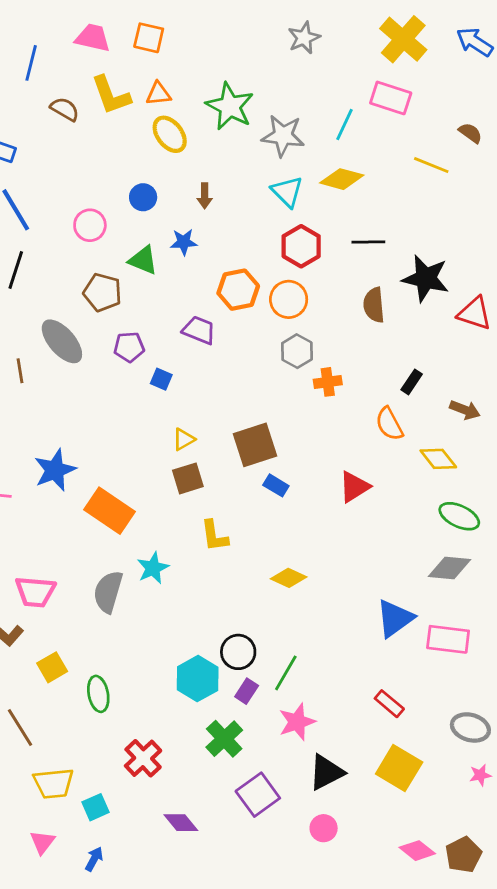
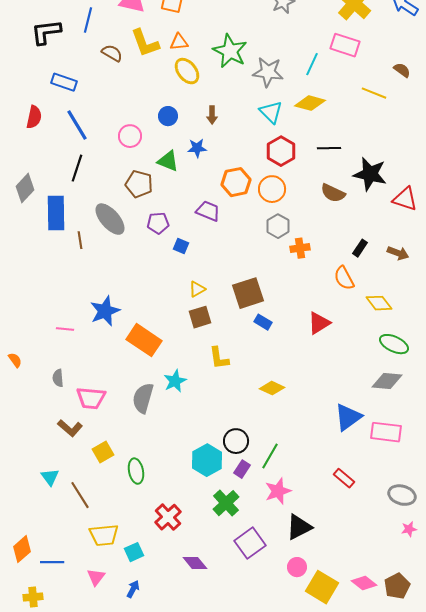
brown semicircle: (374, 305) -> (333, 193), turned -60
brown arrow: (465, 410) -> (398, 253), moved
yellow square: (399, 768) -> (322, 587), moved

